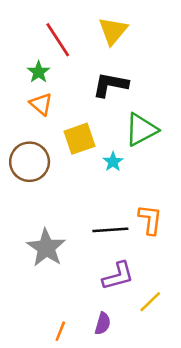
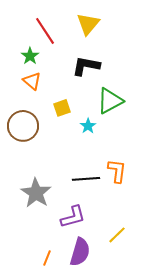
yellow square: (80, 139) -> (62, 108), size x0.7
purple L-shape: (118, 276) -> (73, 217), moved
purple semicircle: (103, 324) -> (80, 252), size x1.6

